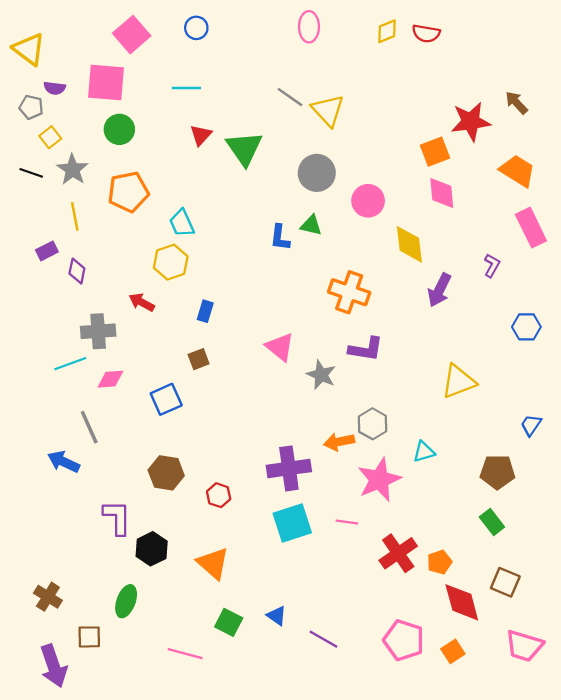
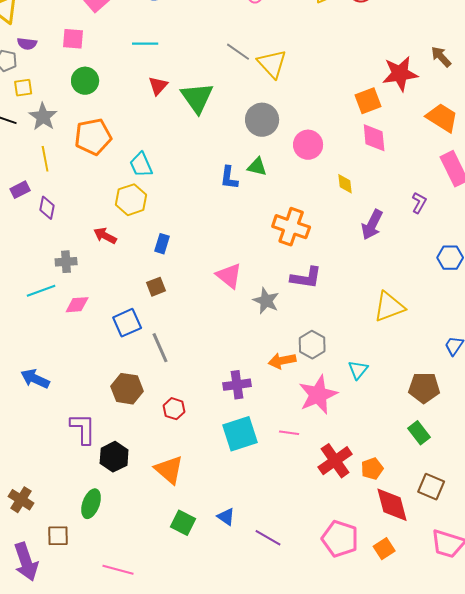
pink square: (106, 83) -> (73, 39), size x0.6
yellow square: (50, 137) -> (23, 88), turned 30
yellow diamond: (409, 244) -> (345, 184), size x0.6
gray cross: (98, 331) -> (66, 262), size x0.7
gray line: (89, 427) -> (160, 348), moved
cyan triangle: (424, 452) -> (358, 370), turned -35
purple cross: (289, 468) -> (237, 385), size x0.7
pink line: (185, 654) -> (118, 570), moved

